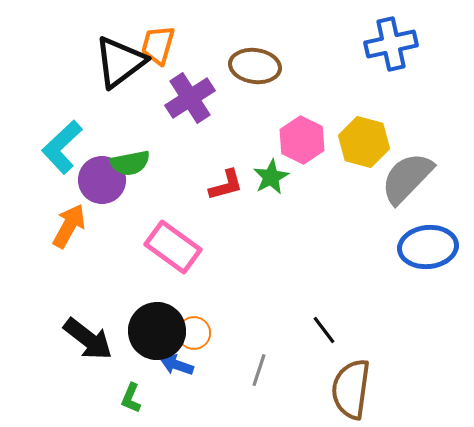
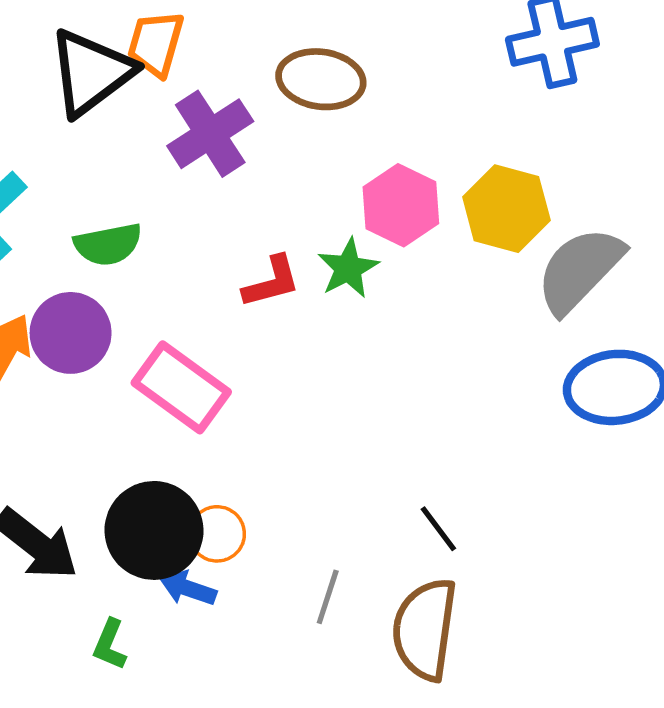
purple circle: (102, 180) -> (71, 333), moved
brown semicircle: (351, 389) -> (425, 629), moved

